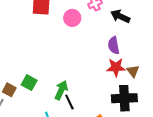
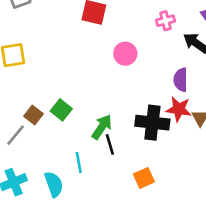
pink circle: (72, 18) -> (125, 54), moved
black cross: (124, 98) -> (152, 123), moved

